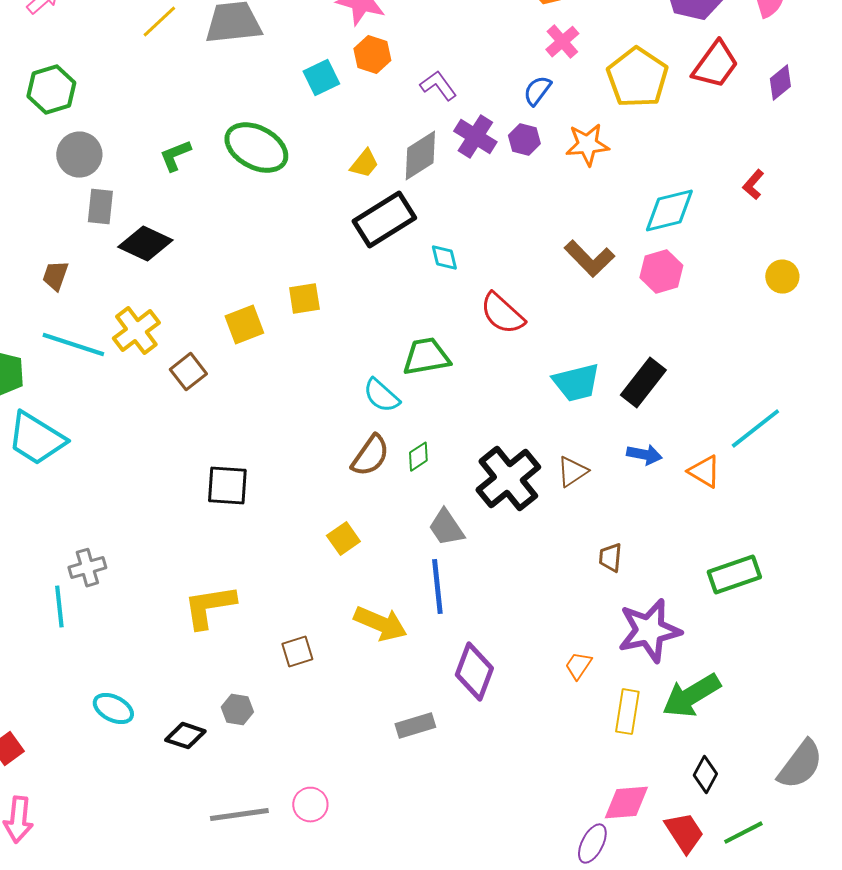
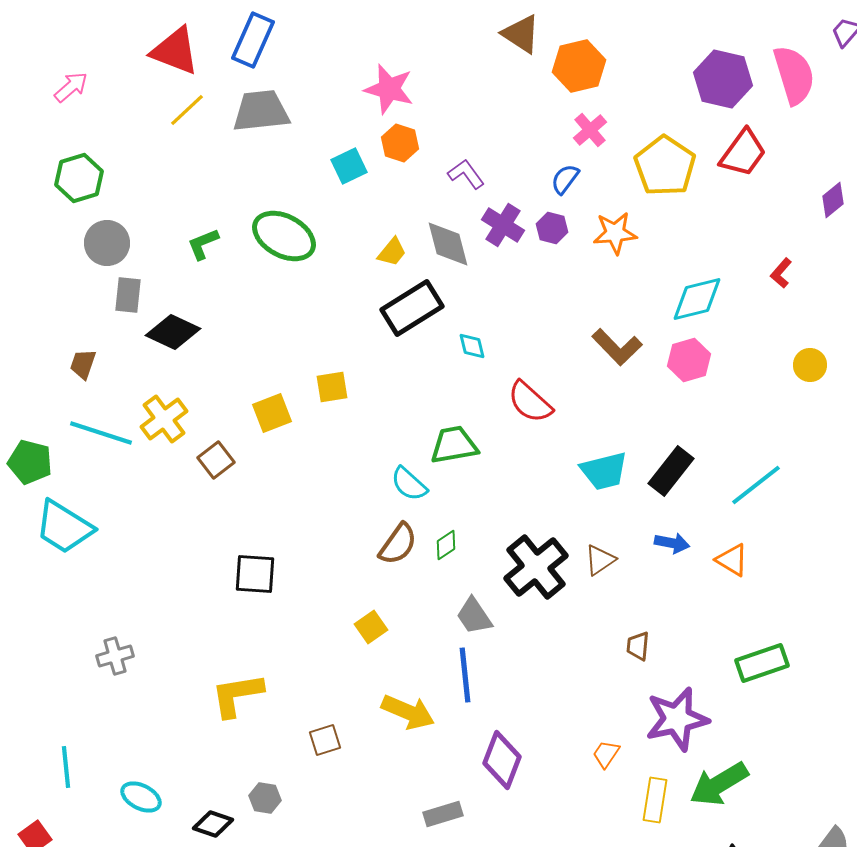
purple diamond: (780, 83) -> (833, 200), moved
gray diamond: (420, 156) -> (448, 244), turned -72
cyan line: (755, 429) -> (756, 485), moved
cyan line: (59, 607) -> (66, 767), moved

